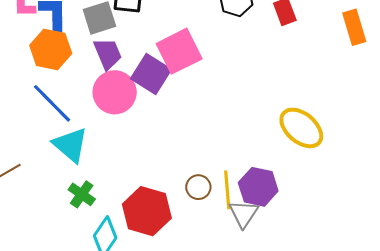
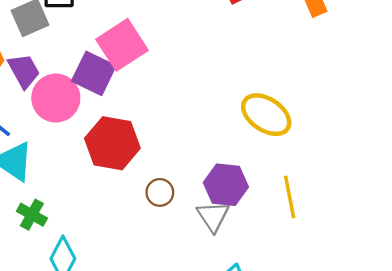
purple trapezoid: (108, 54) -> (24, 71), moved
yellow line: (227, 190) -> (290, 197), moved
red hexagon: (147, 211) -> (112, 143), moved

